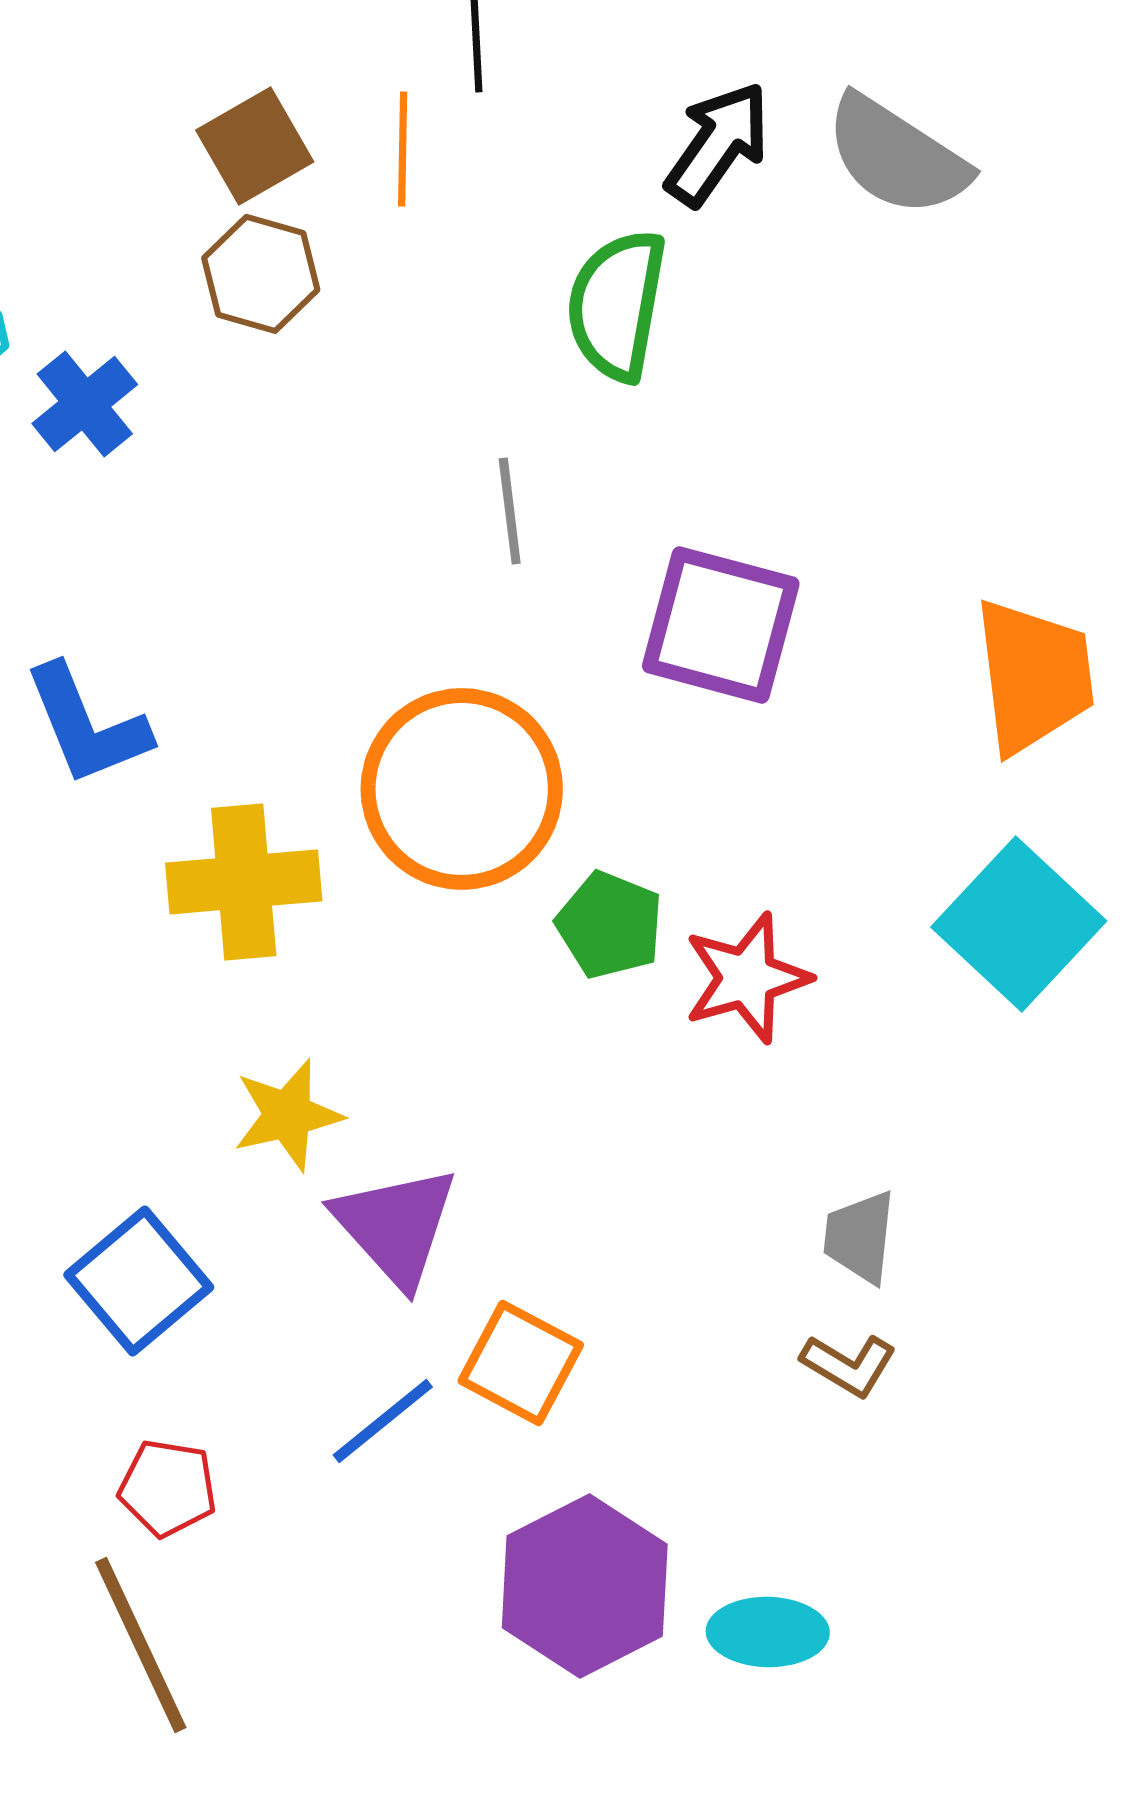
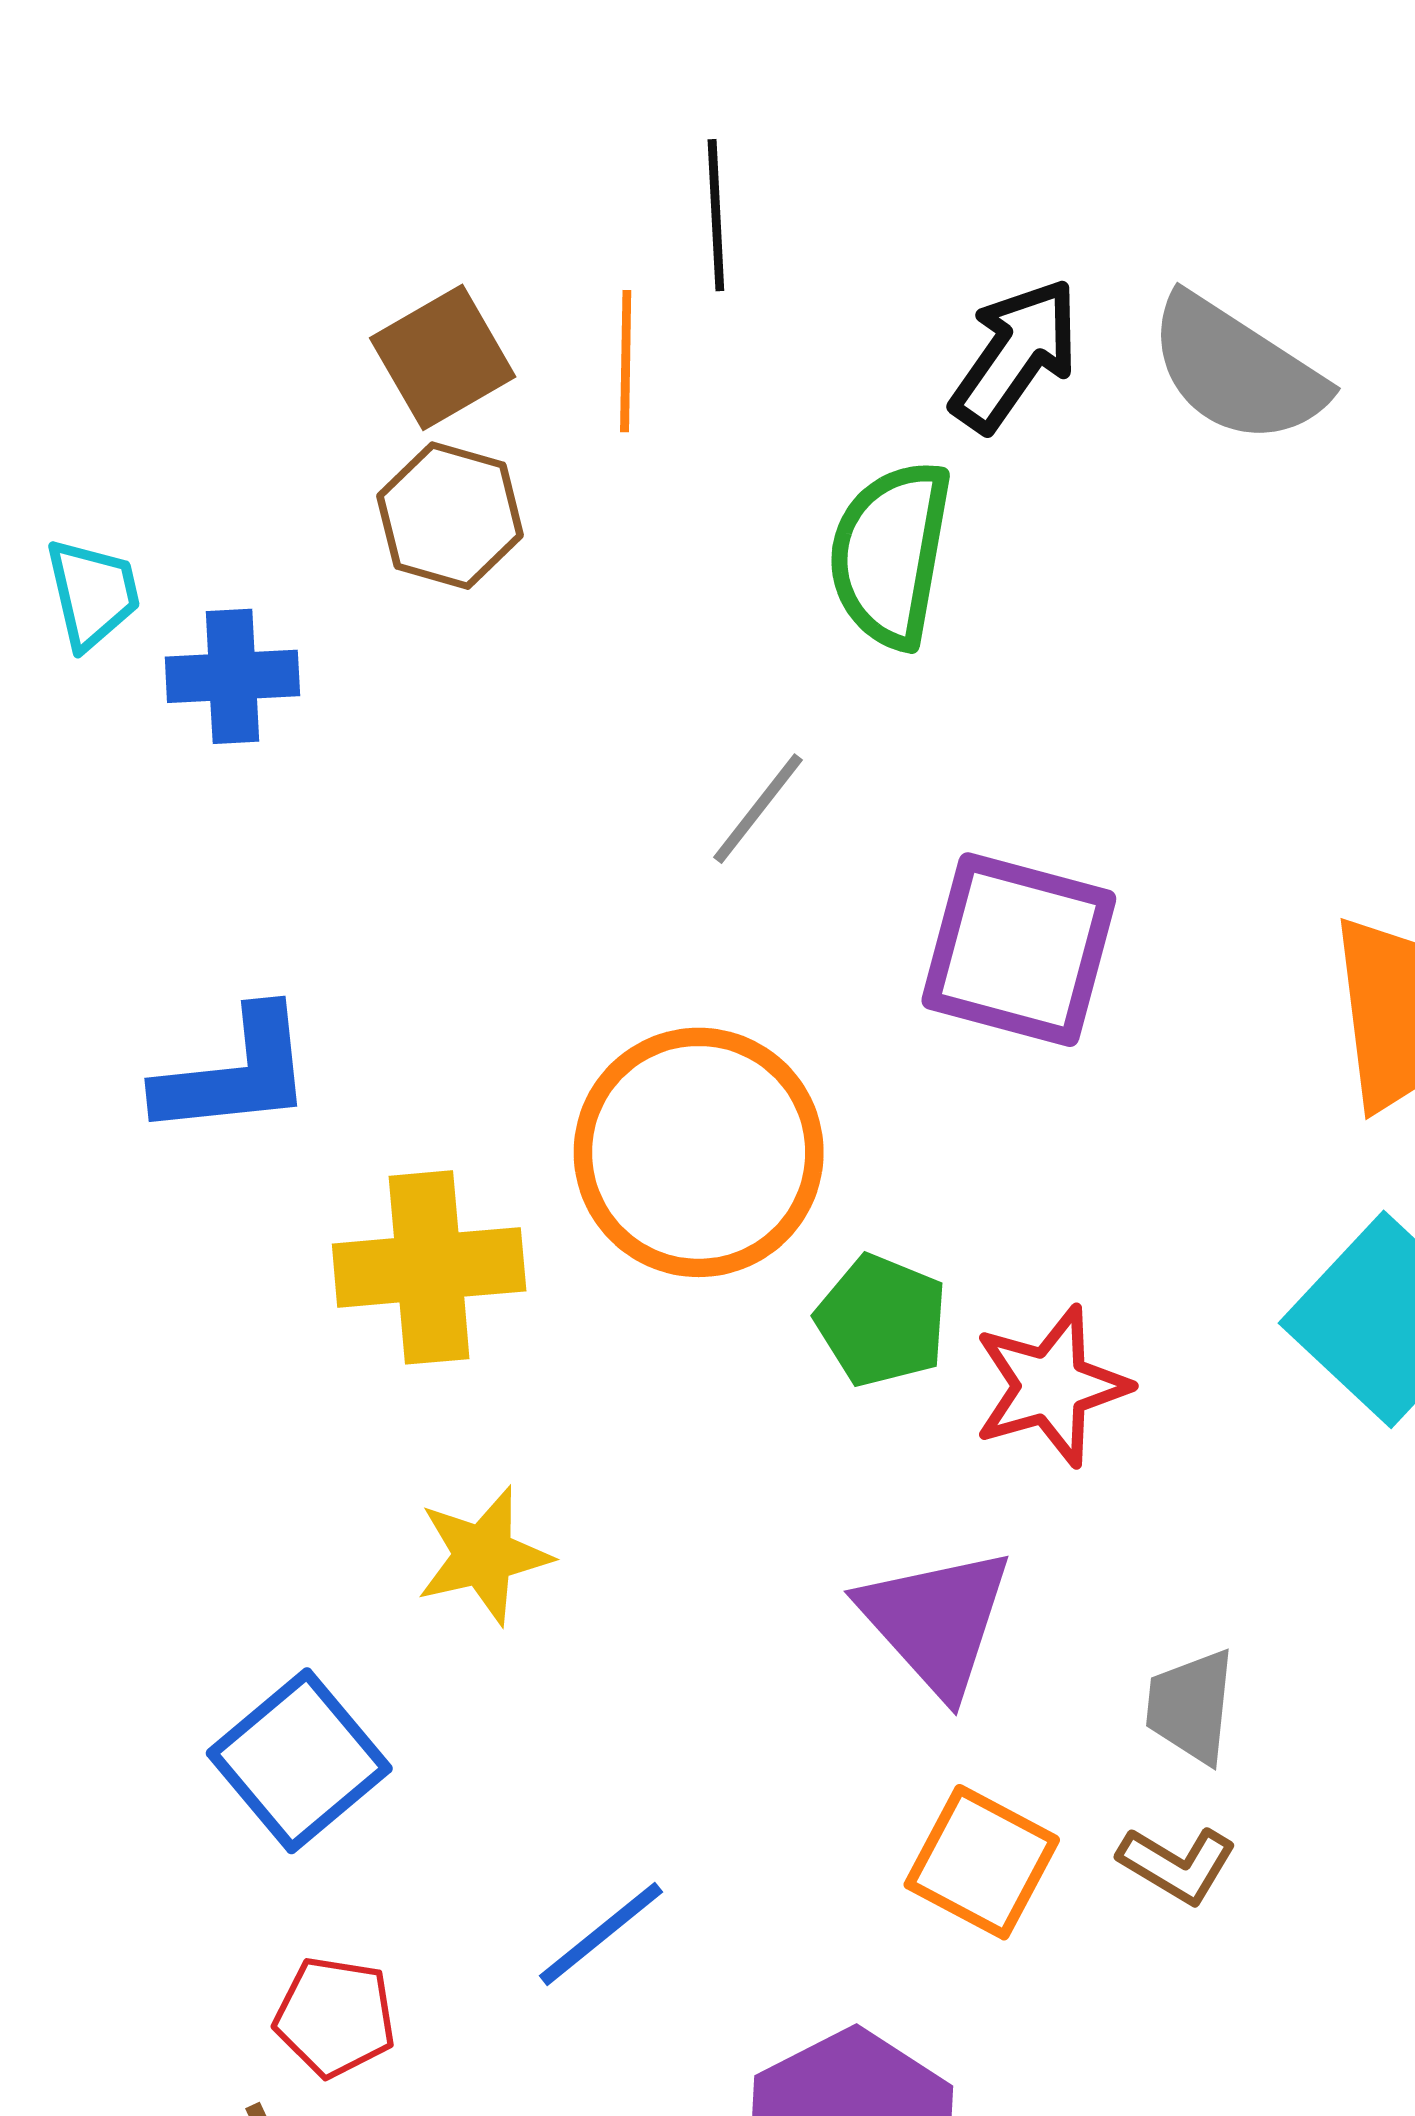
blue cross: (85, 404) -> (232, 676), turned 36
gray line: (510, 511) -> (758, 809), turned 45
blue L-shape: (87, 725) -> (235, 1073), turned -74
purple triangle: (396, 1226) -> (936, 1621), moved
orange square: (521, 1363) -> (982, 1862), moved

